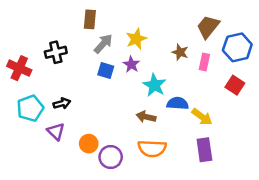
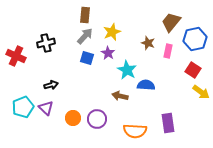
brown rectangle: (90, 19) -> (85, 15), moved
cyan pentagon: (30, 108) -> (23, 107), moved
yellow arrow: (202, 117) -> (201, 92), moved
orange semicircle: (152, 148) -> (135, 131), moved
purple circle: (111, 157) -> (97, 119), moved

